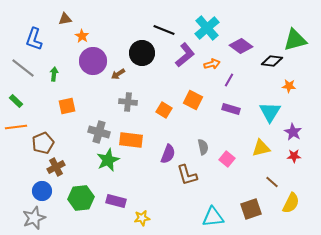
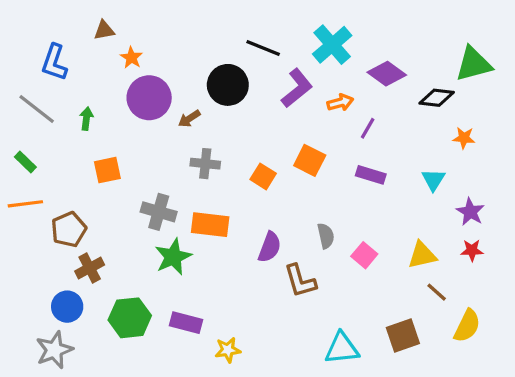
cyan triangle: (270, 112) -> (433, 180), size x0.7
yellow triangle: (261, 148) -> (422, 255), moved

